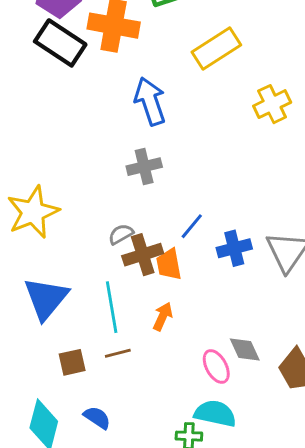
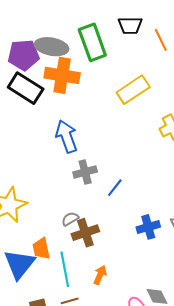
blue arrow: (150, 101) -> (66, 136), moved
blue line: (192, 226) -> (115, 188), moved
orange trapezoid: (169, 264) -> (41, 249), moved

